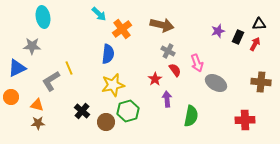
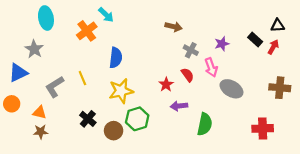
brown arrow: (162, 25) -> (174, 27), size x0.7
orange cross: (122, 29) -> (87, 31), moved
purple star: (218, 31) -> (222, 44), moved
black rectangle: (238, 37) -> (255, 39), turned -72
gray star: (32, 46) -> (34, 49), turned 30
gray cross: (168, 51) -> (191, 50), moved
yellow line: (69, 68) -> (82, 78), moved
purple arrow: (167, 99) -> (179, 106), turned -91

